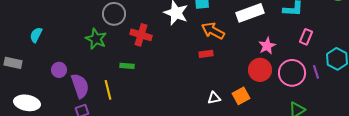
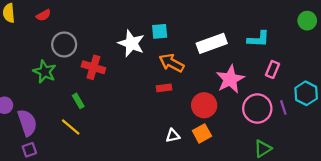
pink star: (267, 46) -> (230, 79), size x1.5
green rectangle: (127, 66) -> (78, 101), turned 56
red circle: (260, 70) -> (204, 105), moved
yellow line: (108, 90) -> (71, 127), moved, turned -36

